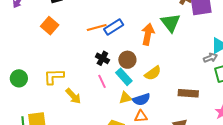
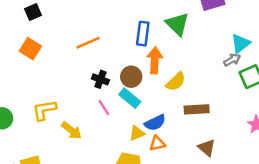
blue rectangle: (114, 27) -> (143, 34), moved, turned -42
orange arrow: (148, 34) -> (155, 60), moved
yellow semicircle: (153, 73) -> (176, 82), moved
brown rectangle: (188, 93) -> (197, 109), moved
yellow triangle: (125, 98) -> (137, 133), moved

